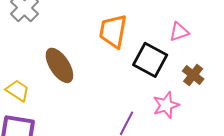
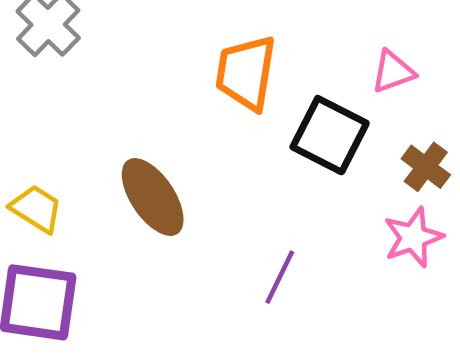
brown ellipse: (59, 65) -> (153, 197), moved
pink star: (166, 105) -> (413, 237), moved

